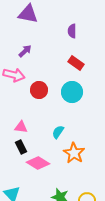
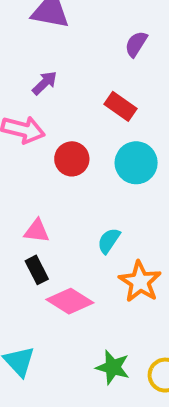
purple semicircle: (72, 31) -> (136, 44), turned 32
red rectangle: (76, 63) -> (121, 106), moved

